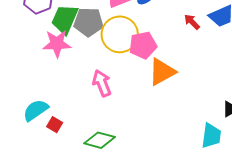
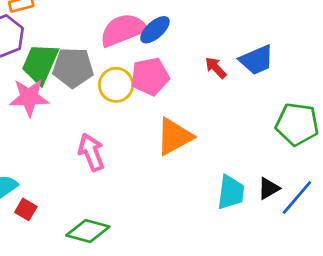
yellow circle: (120, 34) -> (116, 85), size x0.7
pink pentagon: (143, 45) -> (150, 76), moved
cyan trapezoid: (211, 136) -> (231, 192), moved

